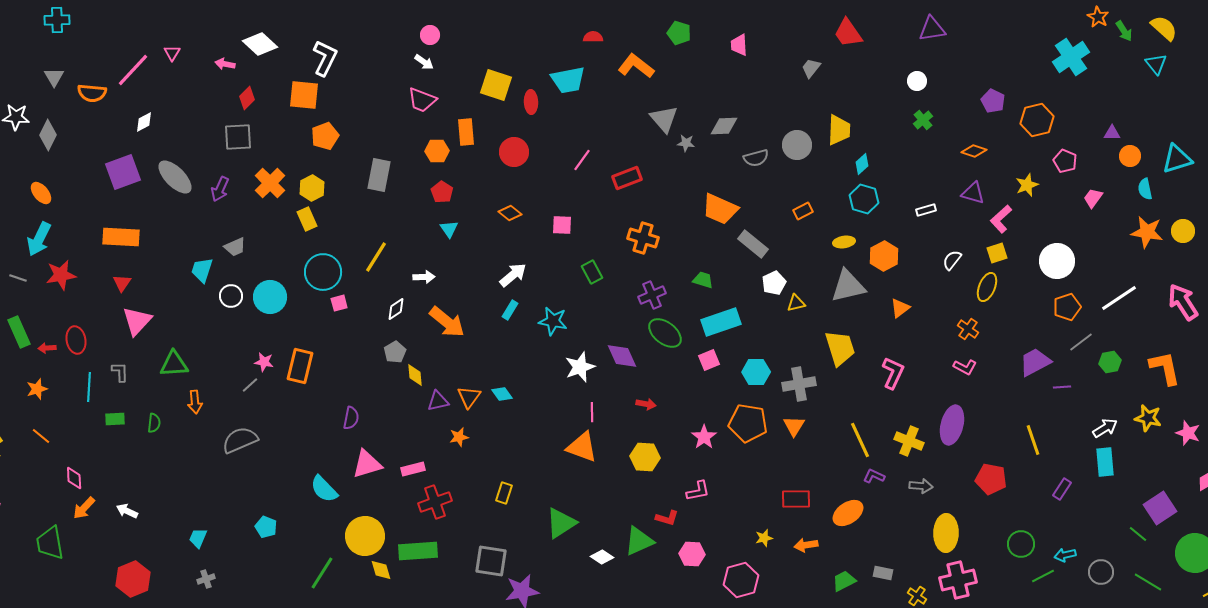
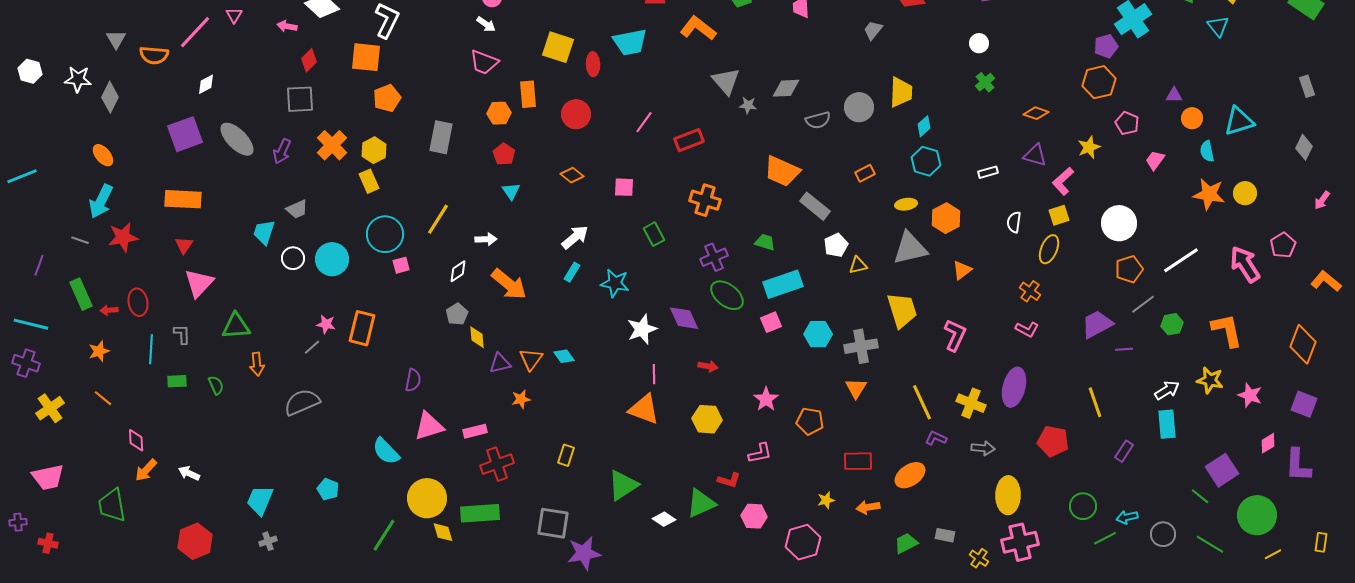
purple pentagon: (993, 101) -> (1106, 46), moved, turned 30
white semicircle: (952, 260) -> (1014, 222), turned -30
green semicircle: (154, 423) -> (216, 385), turned -30
orange pentagon: (748, 423) -> (810, 421), moved, size x0.7
cyan trapezoid: (198, 538) -> (260, 500), size x1.5

